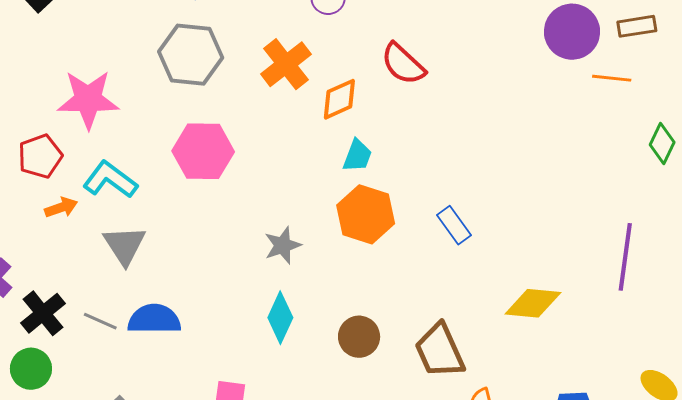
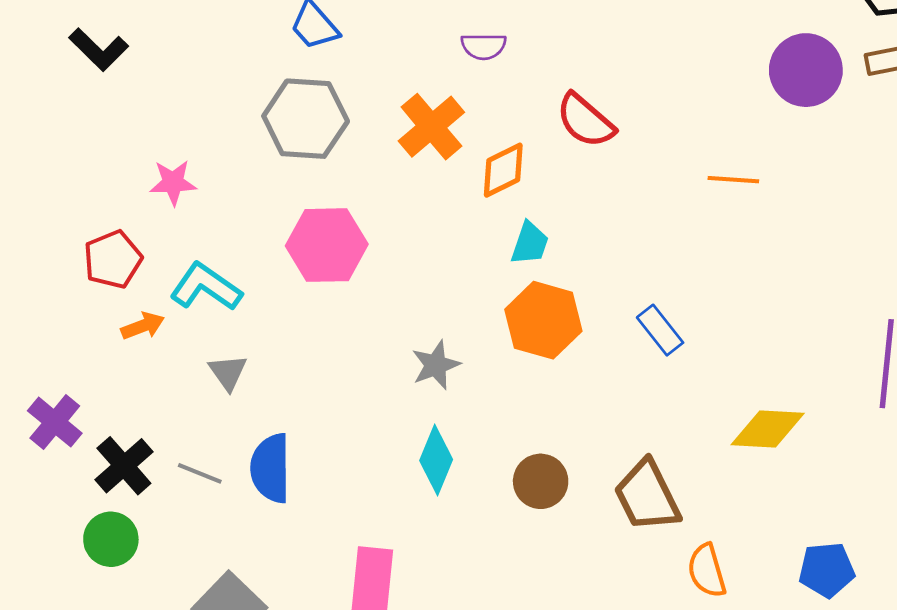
orange line: (612, 78) -> (733, 180), moved
pink star: (88, 99) -> (173, 183), size x0.6
gray triangle: (125, 245) -> (228, 372), size x0.7
blue semicircle: (154, 319) -> (271, 468), turned -88

